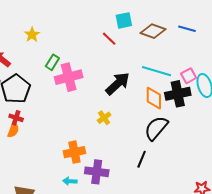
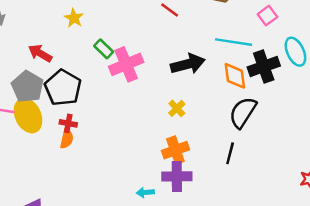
green rectangle: (52, 62) -> (104, 49), turned -70
pink square: (189, 76) -> (267, 16), moved
black arrow: (118, 84) -> (188, 64), turned 36
orange cross: (74, 152) -> (175, 150), moved

